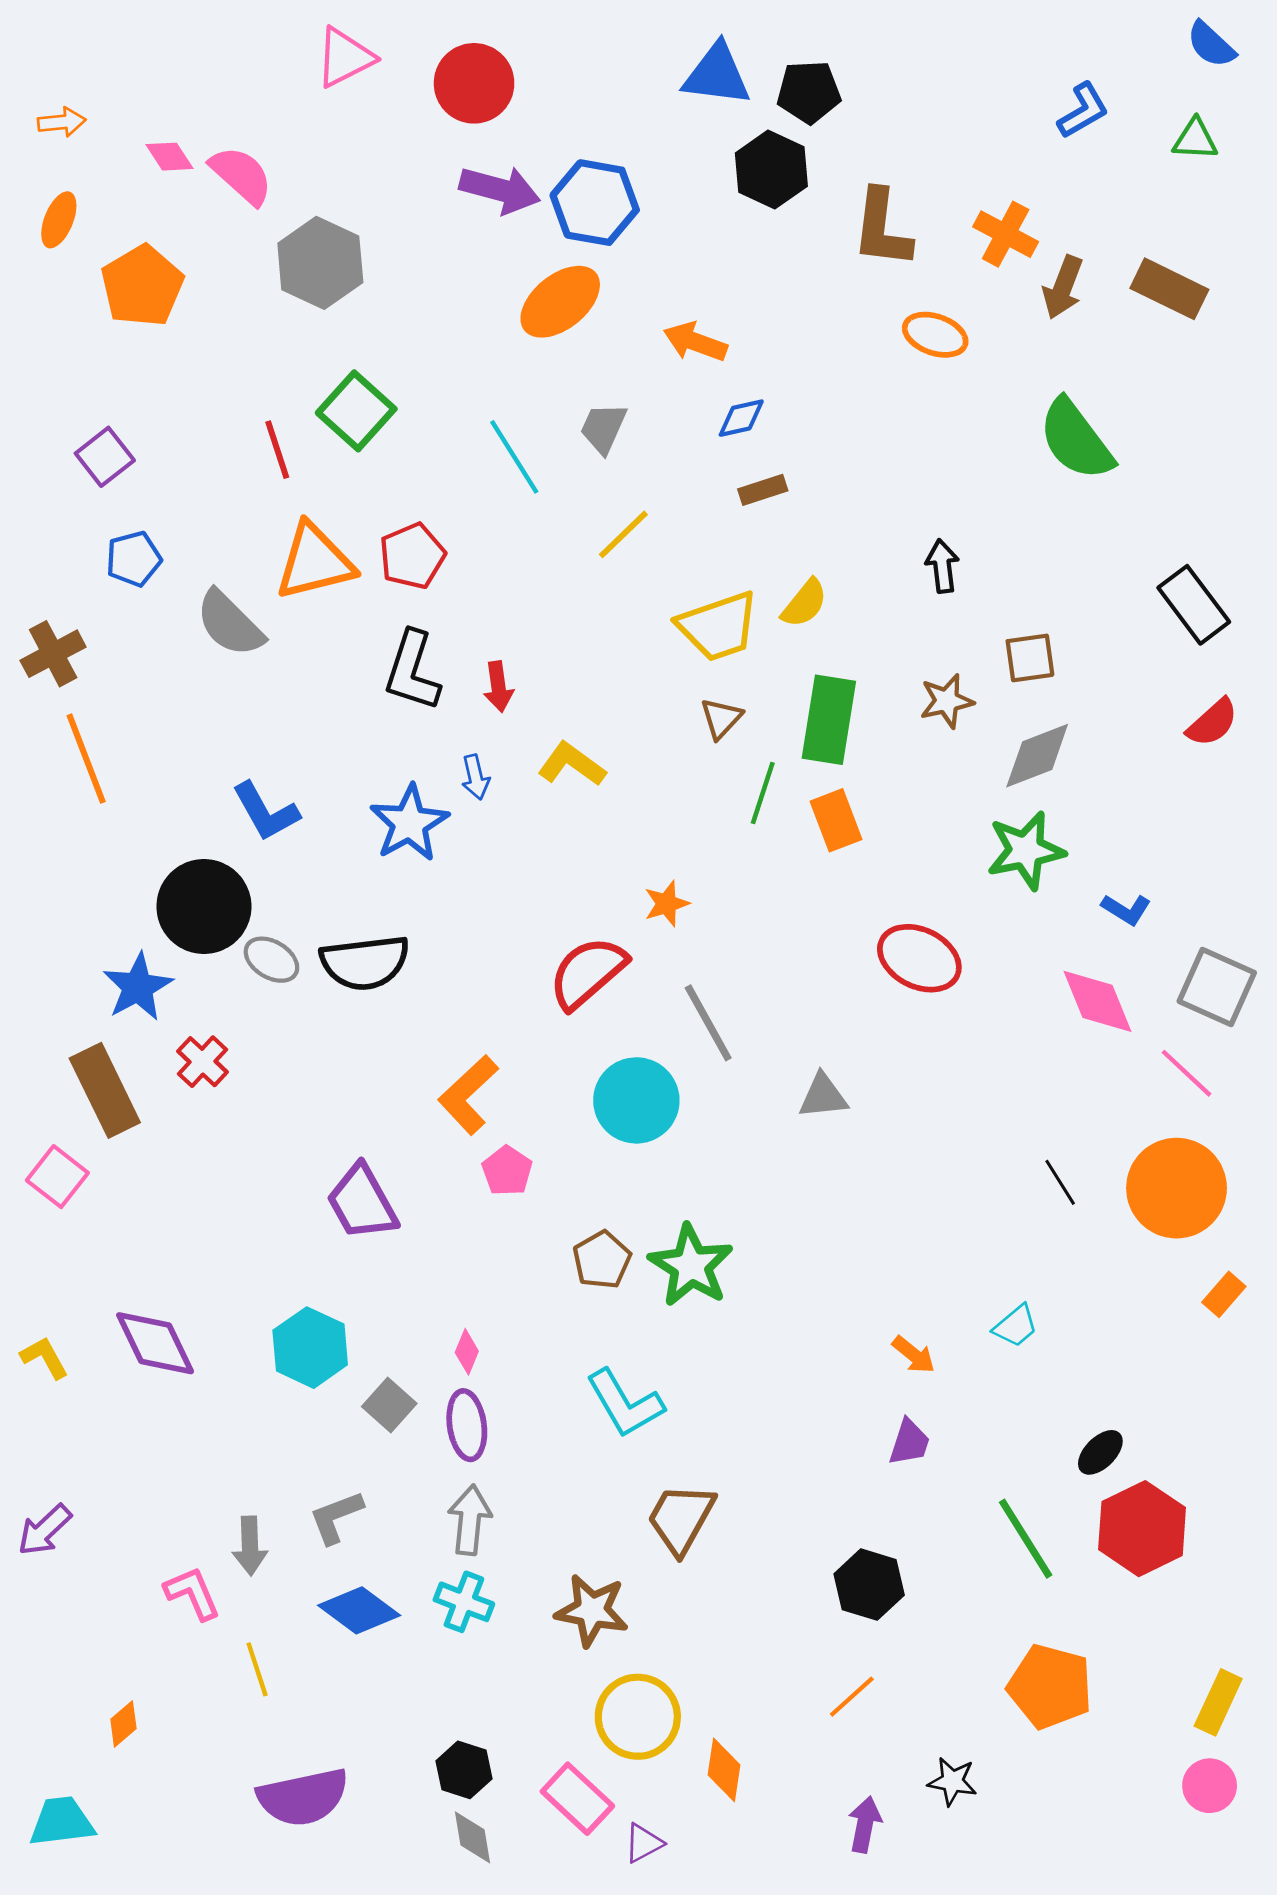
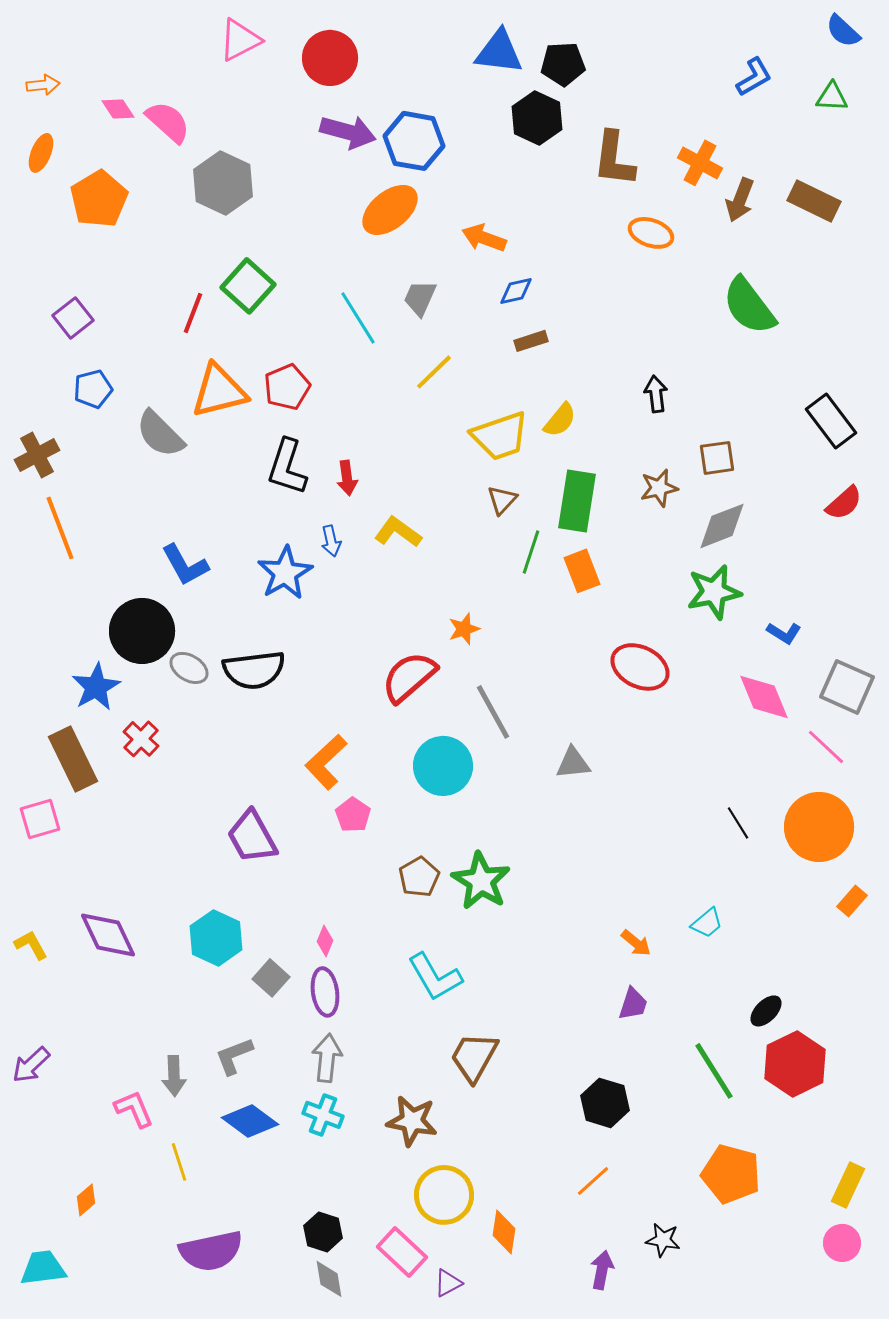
red line: (277, 450) -> (193, 313), turned 39
pink square: (57, 1177) -> (40, 819), turned 36

